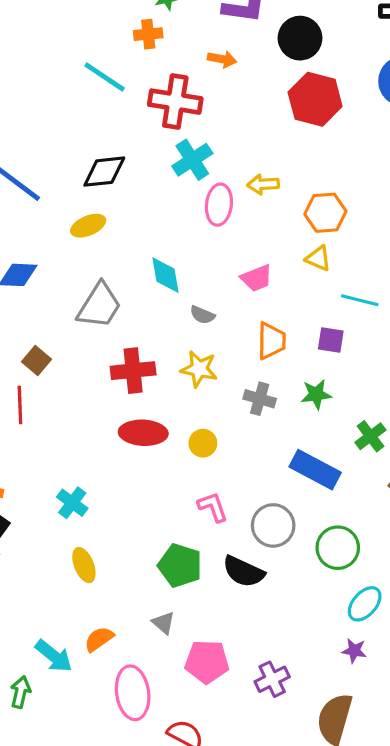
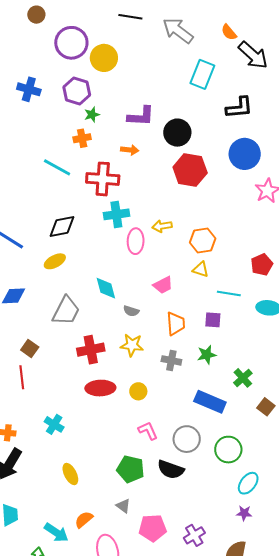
cyan cross: (192, 160) -> (116, 214), turned 30
cyan cross: (72, 503) -> (54, 424), moved

